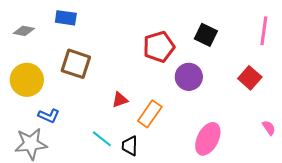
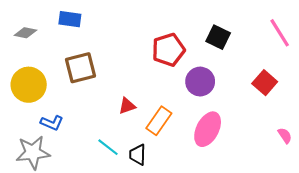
pink line: (264, 31) -> (280, 33), turned -40
brown square: (76, 64) -> (80, 68), turned -32
pink ellipse: (208, 139) -> (208, 129), moved

